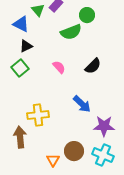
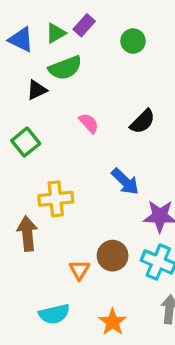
green triangle: (38, 10) -> (56, 33), turned 40
blue triangle: (21, 24) -> (21, 39), moved
green semicircle: (71, 32) -> (65, 68), moved
green square: (20, 68) -> (26, 142), moved

